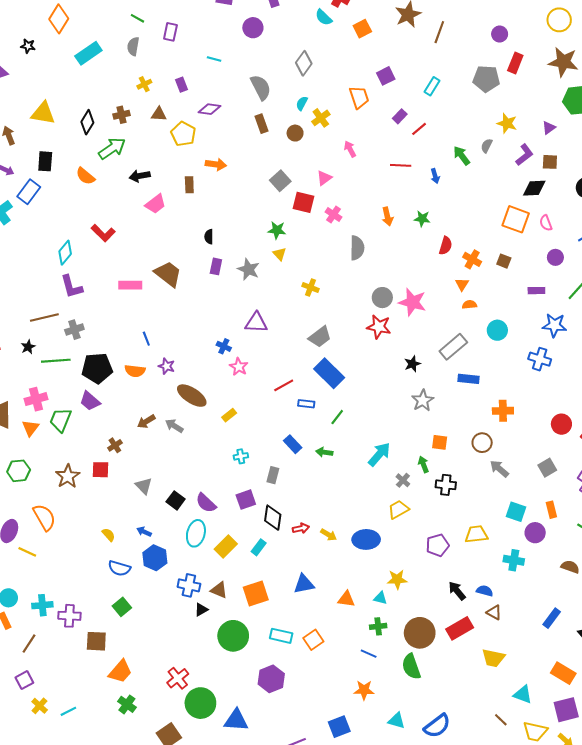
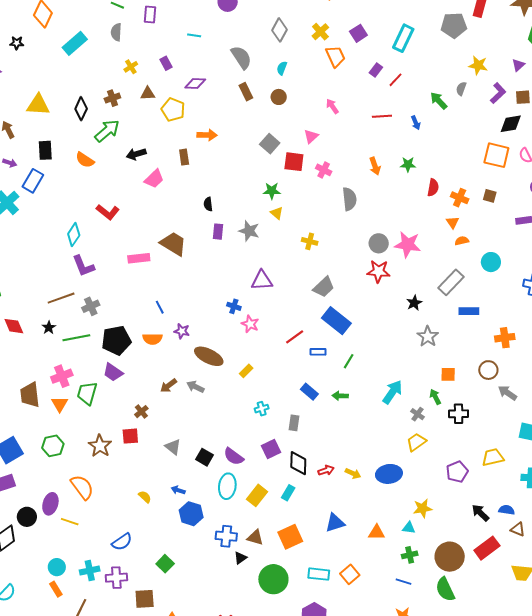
cyan rectangle: (432, 86) -> (403, 38), size x1.5
yellow cross: (321, 118) -> (320, 32), moved
blue semicircle: (119, 568) -> (122, 542), moved, turned -45

